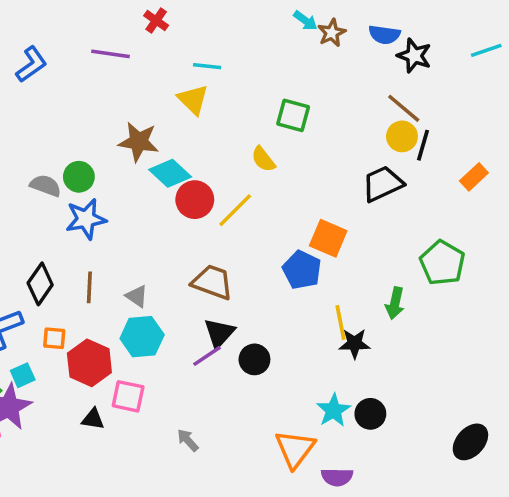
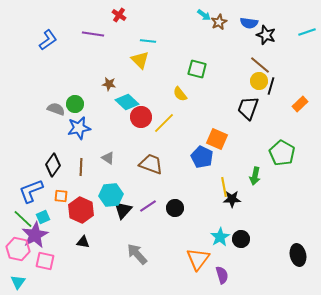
brown star: (139, 142) -> (109, 84), size x0.6
black trapezoid: (383, 184) -> (248, 108), turned -45
gray triangle: (137, 296) -> (108, 158), moved
black triangle: (219, 333) -> (123, 210), moved
pink square: (128, 396) -> (45, 261), moved
gray arrow: (188, 440) -> (137, 254), size x1.6
black ellipse: (470, 442) -> (298, 255), turned -55
purple semicircle: (337, 477) -> (222, 275), turned -108

